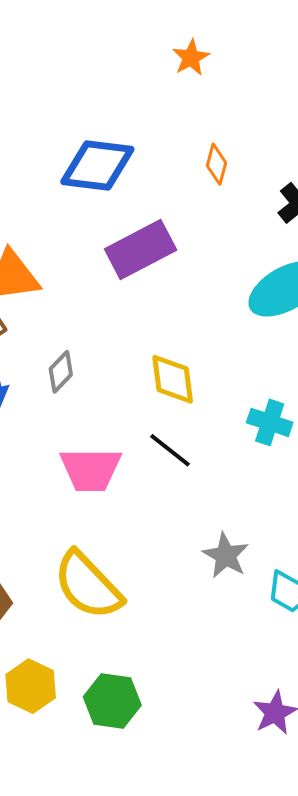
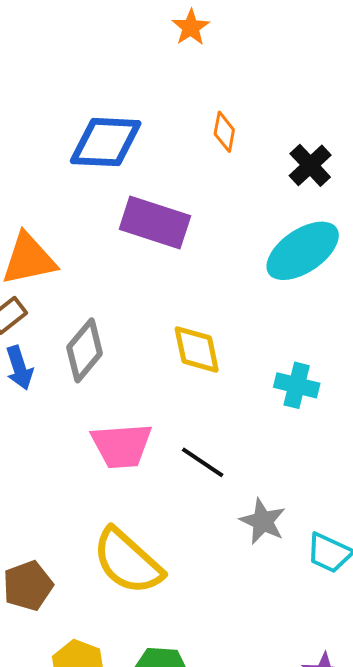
purple rectangle: (141, 249) -> (155, 223), turned 50
gray diamond: (61, 372) -> (85, 350), size x1.5
black line: (170, 450) -> (203, 462), moved

